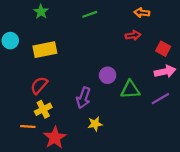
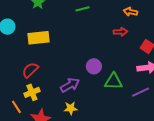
purple arrow: (83, 98) -> (70, 85), turned -144
yellow star: (95, 124) -> (71, 108), moved
orange line: (28, 126) -> (16, 107), turned 48

